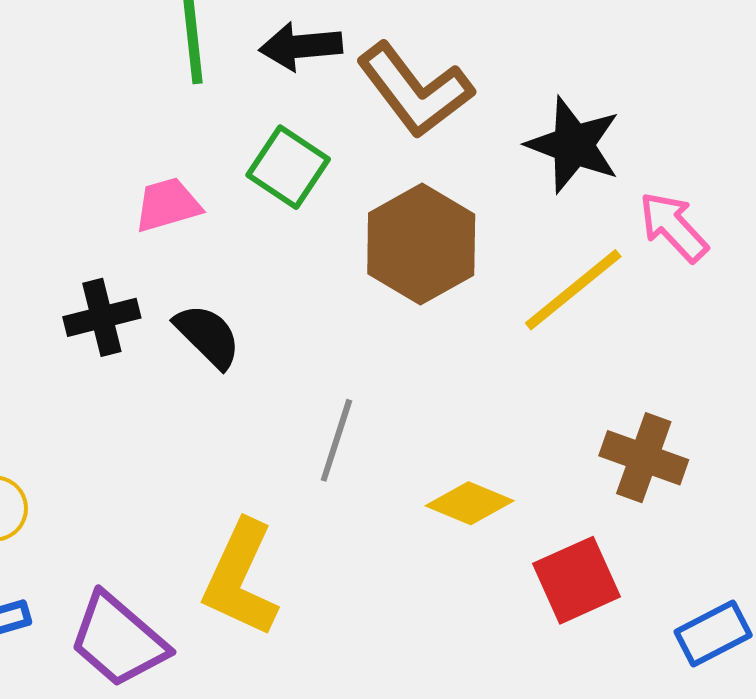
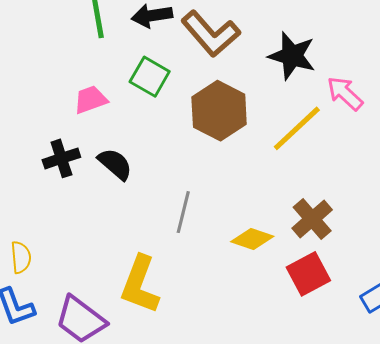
brown cross: (644, 458) -> (312, 219), moved, turned 33

